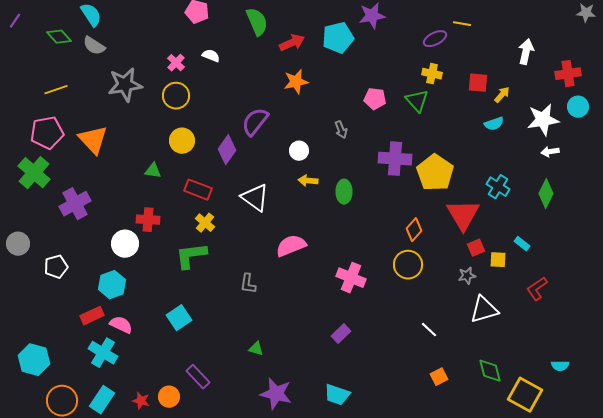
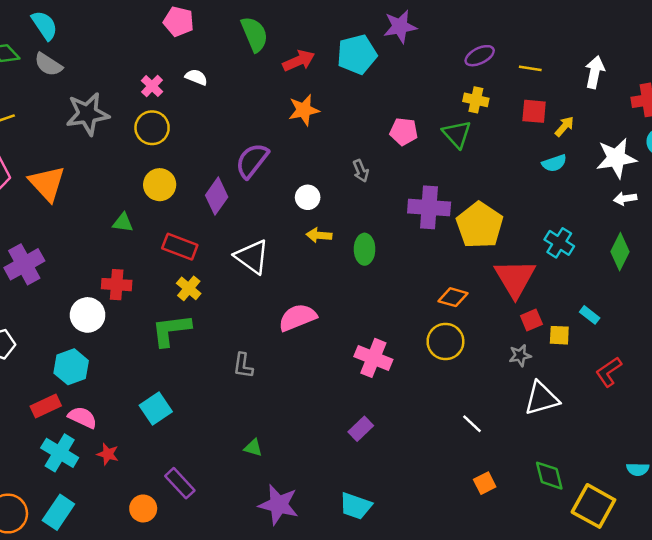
yellow line: (462, 24) -> (530, 68), moved
orange diamond: (414, 230) -> (453, 297), turned 65
red star: (141, 401) -> (108, 454), moved

